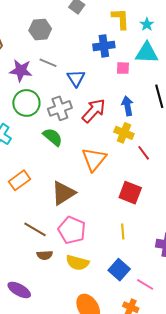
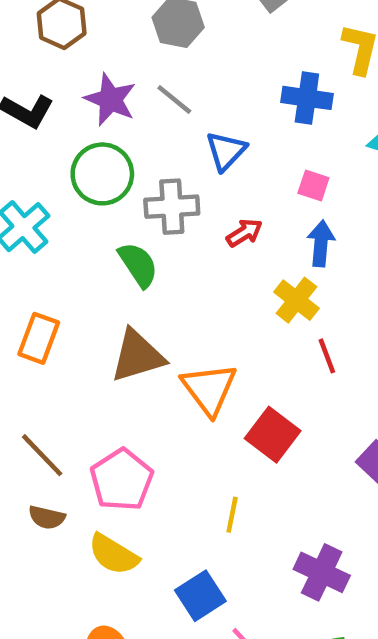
pink square: (123, 68) -> (313, 185), moved
red arrow: (94, 111) -> (244, 233), size x0.6
orange triangle: (94, 159) -> (209, 389), moved, turned -32
orange rectangle: (20, 180) -> (39, 338), turned -50
brown triangle: (63, 193) -> (137, 356), moved

